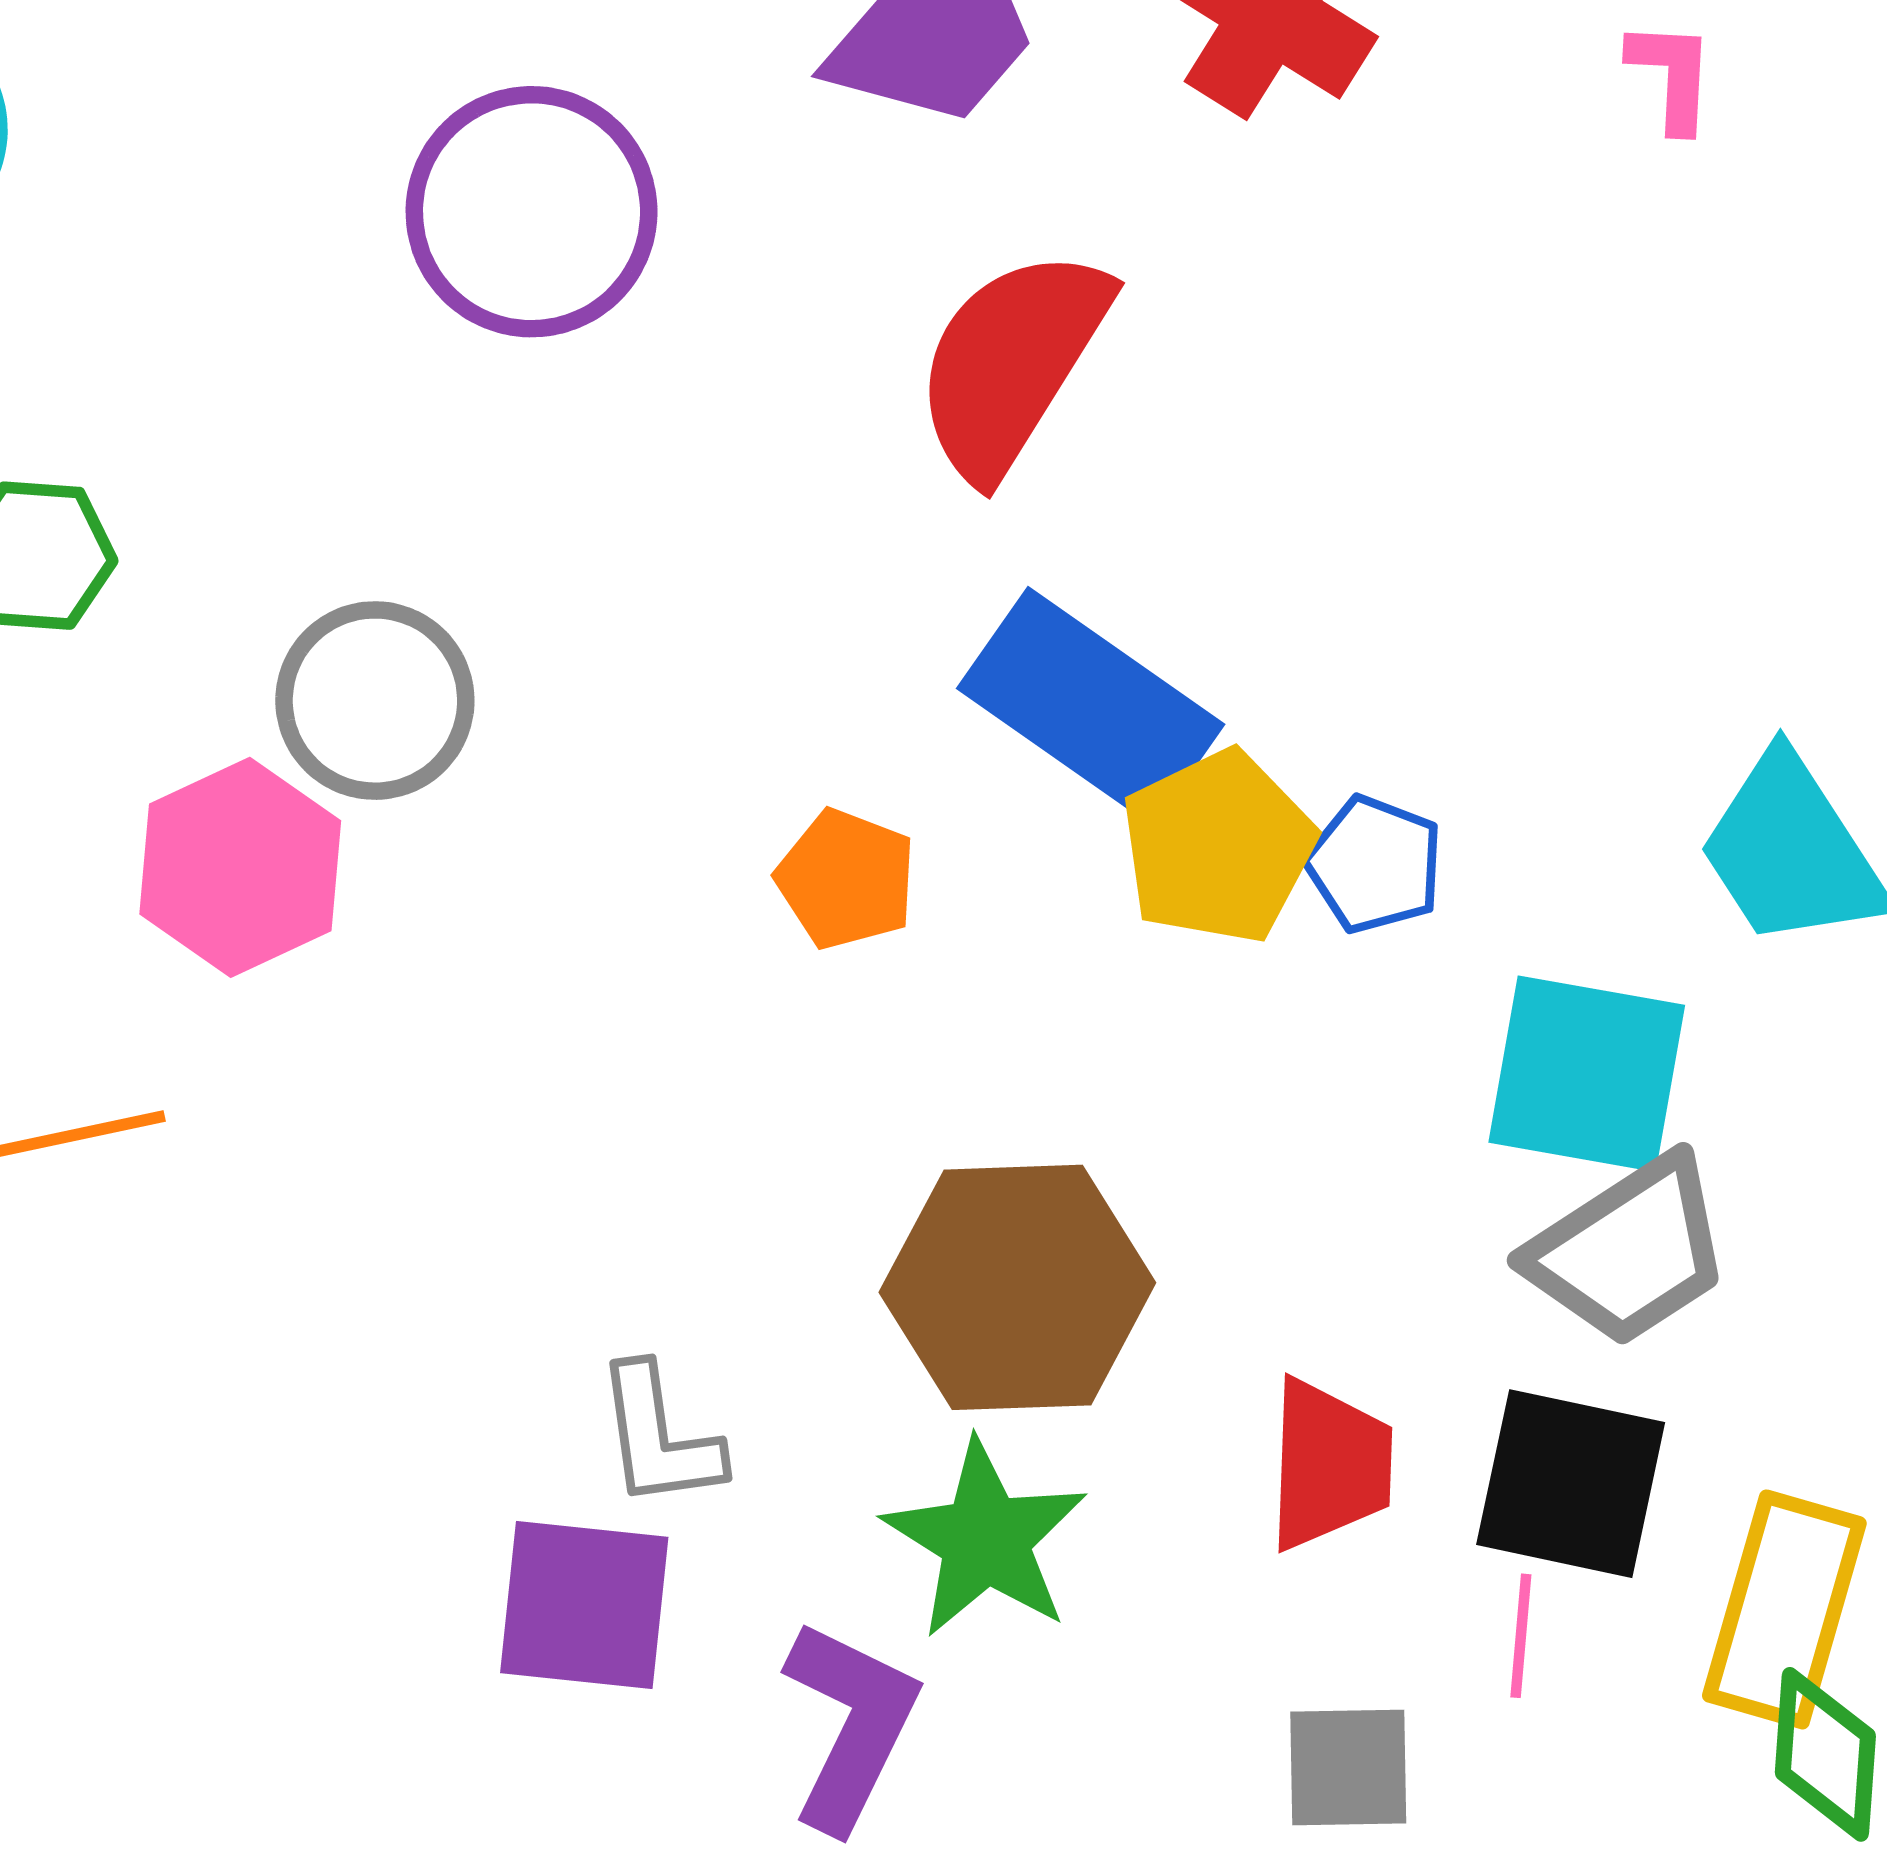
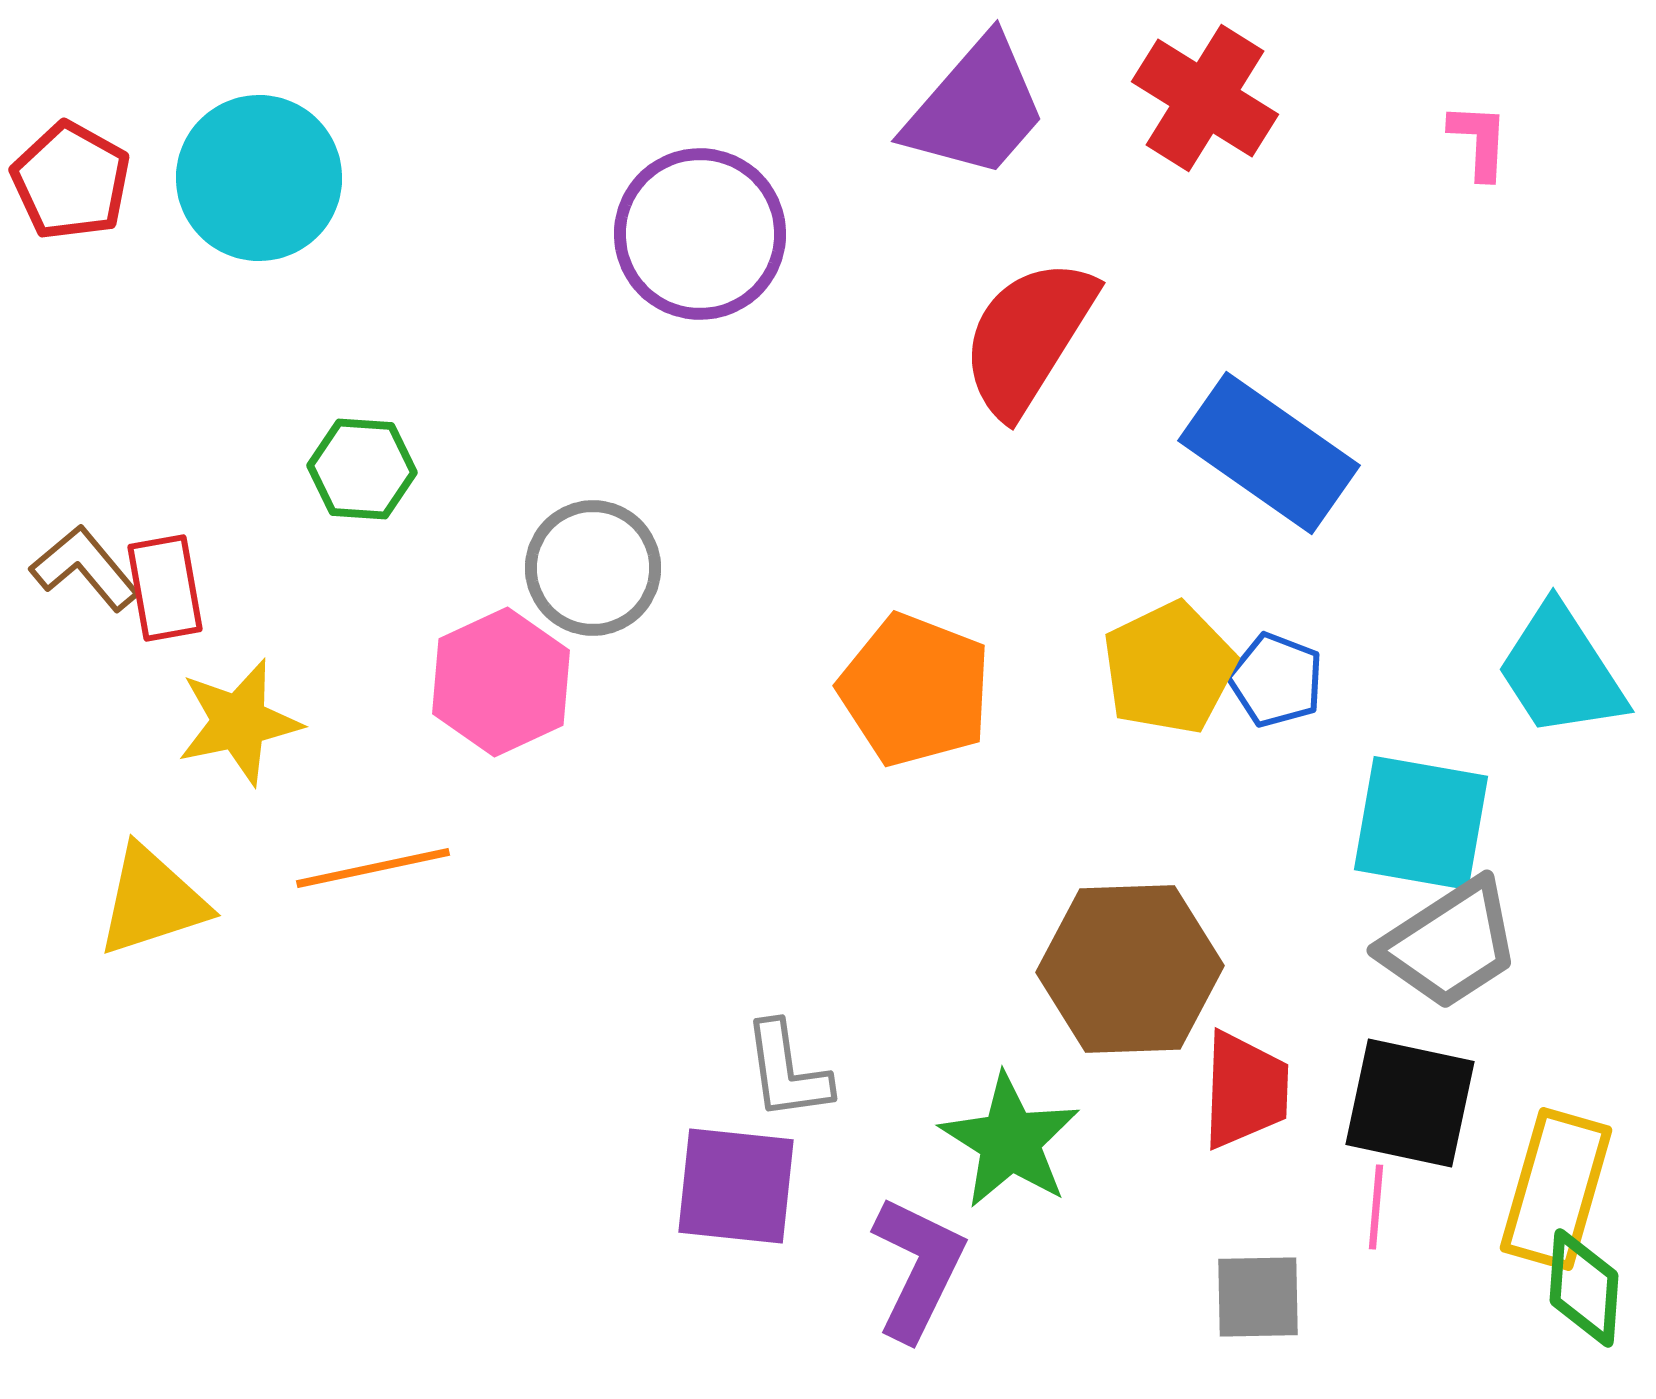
blue rectangle: (1091, 706) -> (1269, 453), moved
orange pentagon: (846, 879) -> (915, 690), size x1.6
brown hexagon: (1017, 1287) -> (1130, 969), moved

